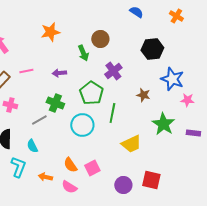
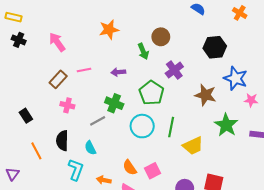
brown star: (143, 95) -> (205, 95), size x1.5
green line: (112, 113) -> (171, 127), moved

